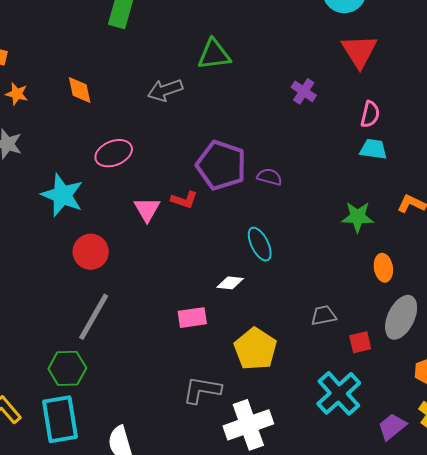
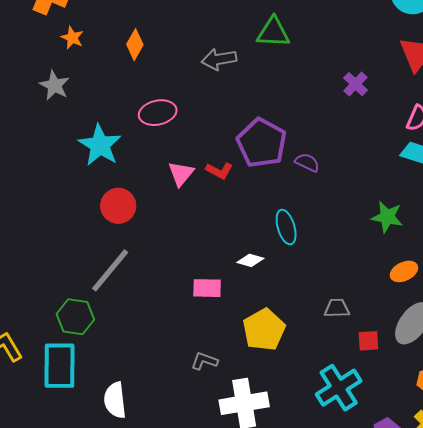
orange diamond: (80, 90) -> (135, 45), turned 32
orange ellipse: (383, 268) -> (404, 271), turned 64
gray L-shape: (202, 390) -> (204, 361), size x0.7

